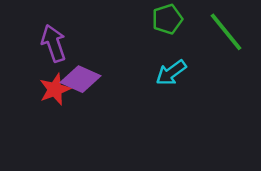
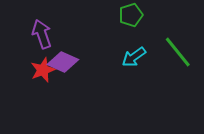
green line: (226, 32) -> (178, 52), moved

